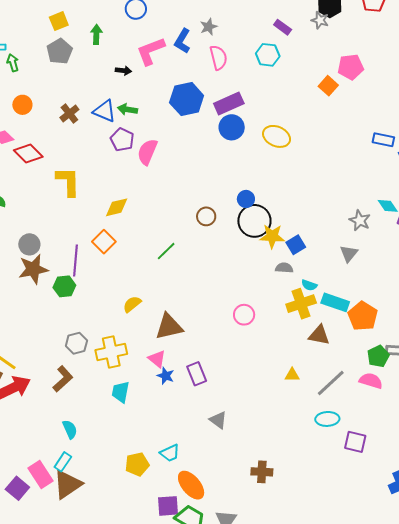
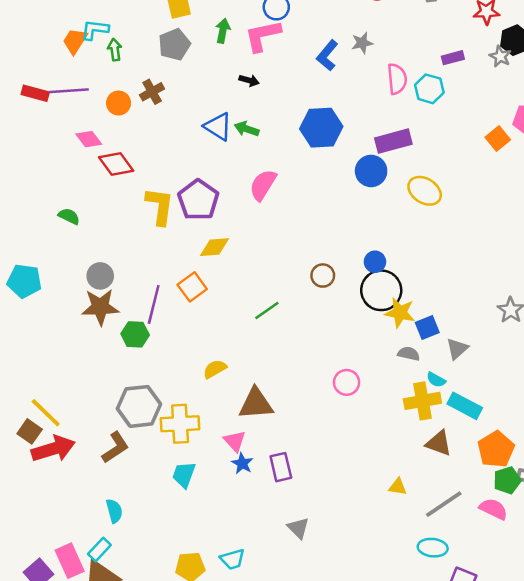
purple rectangle: (283, 27) -> (453, 58), turned -60
pink L-shape: (151, 51) -> (263, 36), moved
pink semicircle: (218, 58) -> (397, 79), moved
purple rectangle: (229, 103) -> (393, 141), moved
brown cross: (69, 114) -> (152, 92), moved
purple pentagon: (122, 140) -> (198, 200), moved, size x1.4
gray triangle: (349, 254) -> (457, 349), moved
pink circle: (244, 315) -> (347, 382), moved
orange pentagon: (363, 316) -> (496, 449), moved
gray hexagon: (76, 343) -> (139, 406), size x1.6

